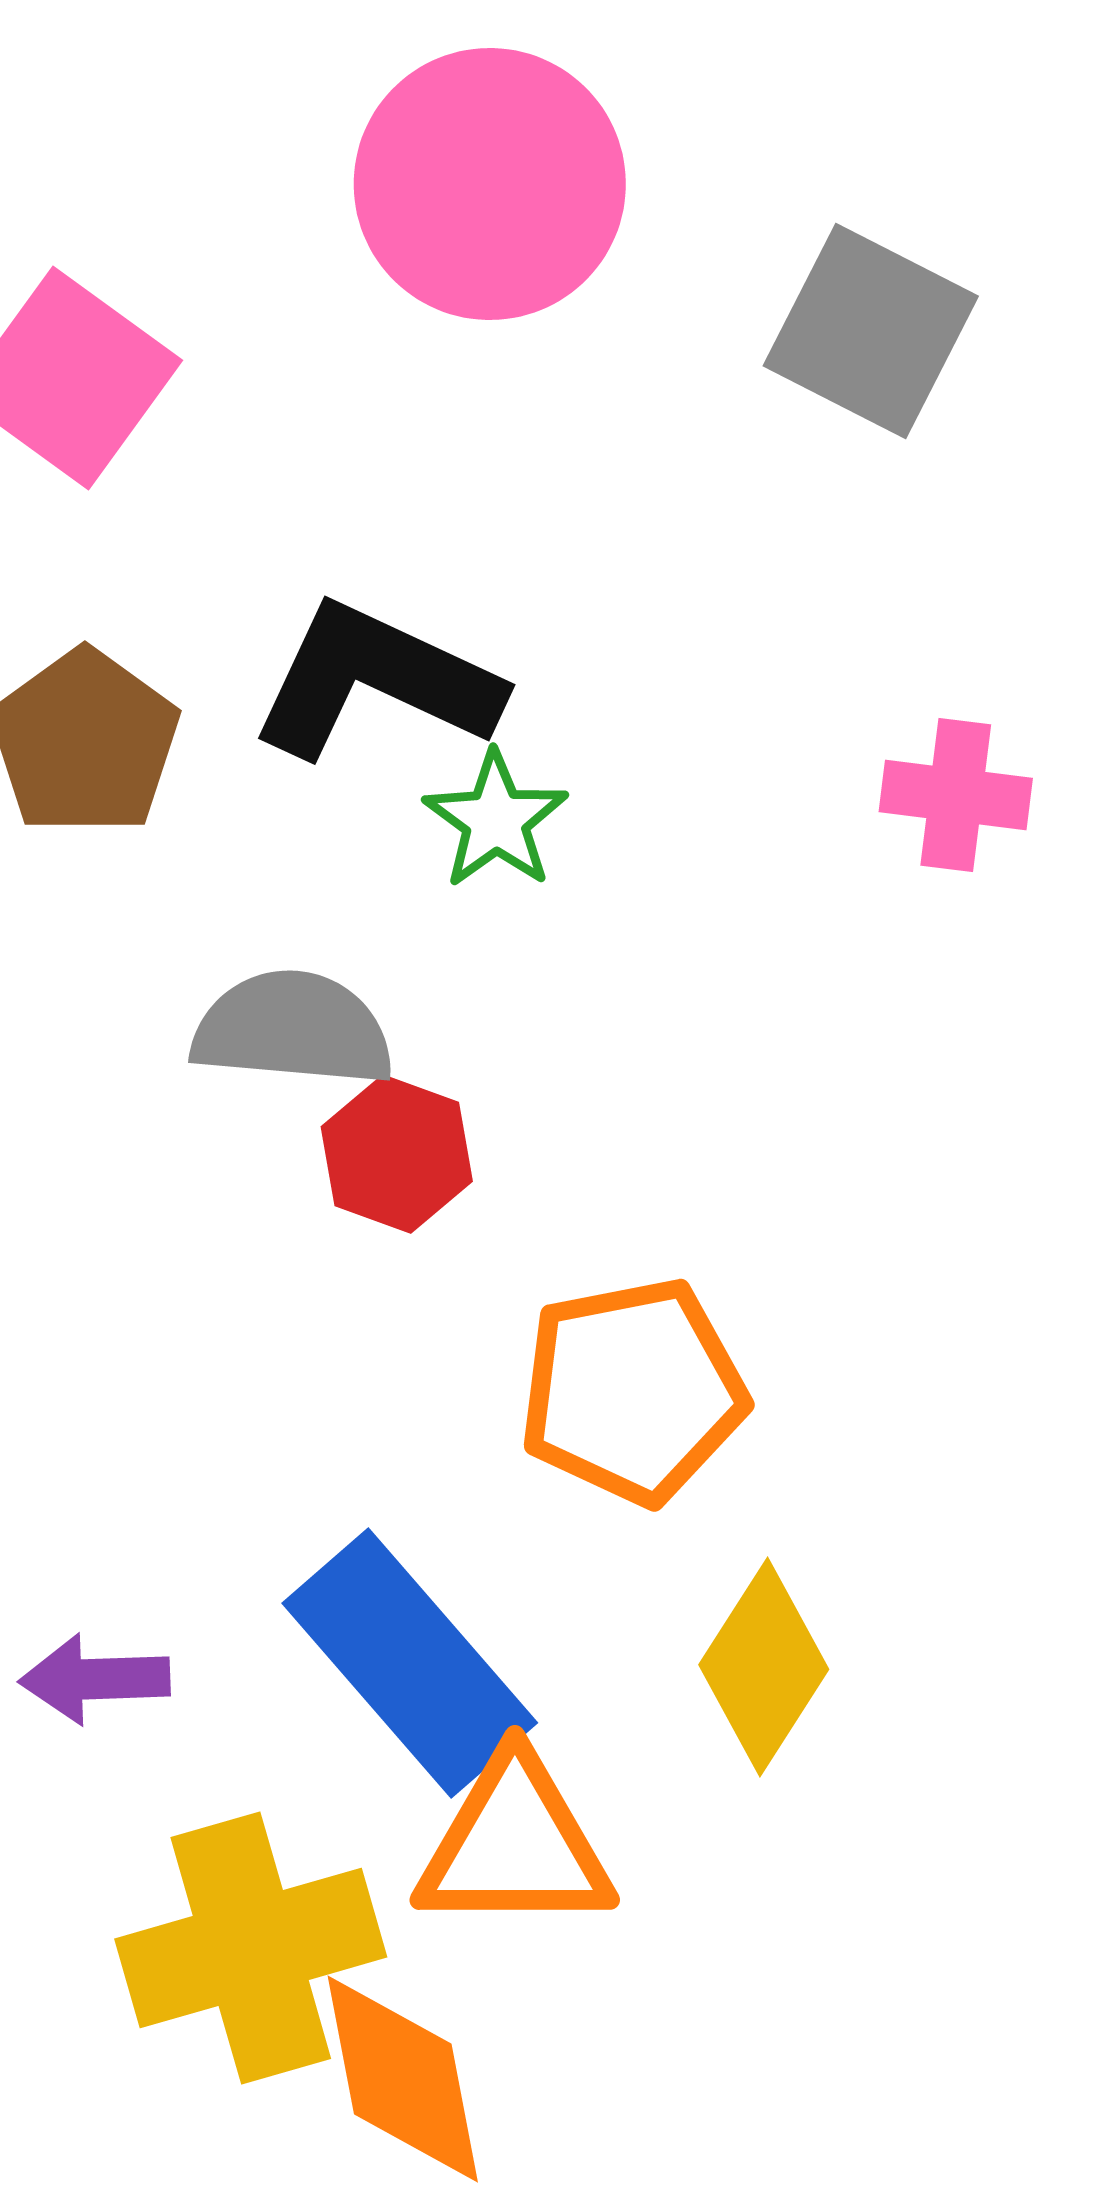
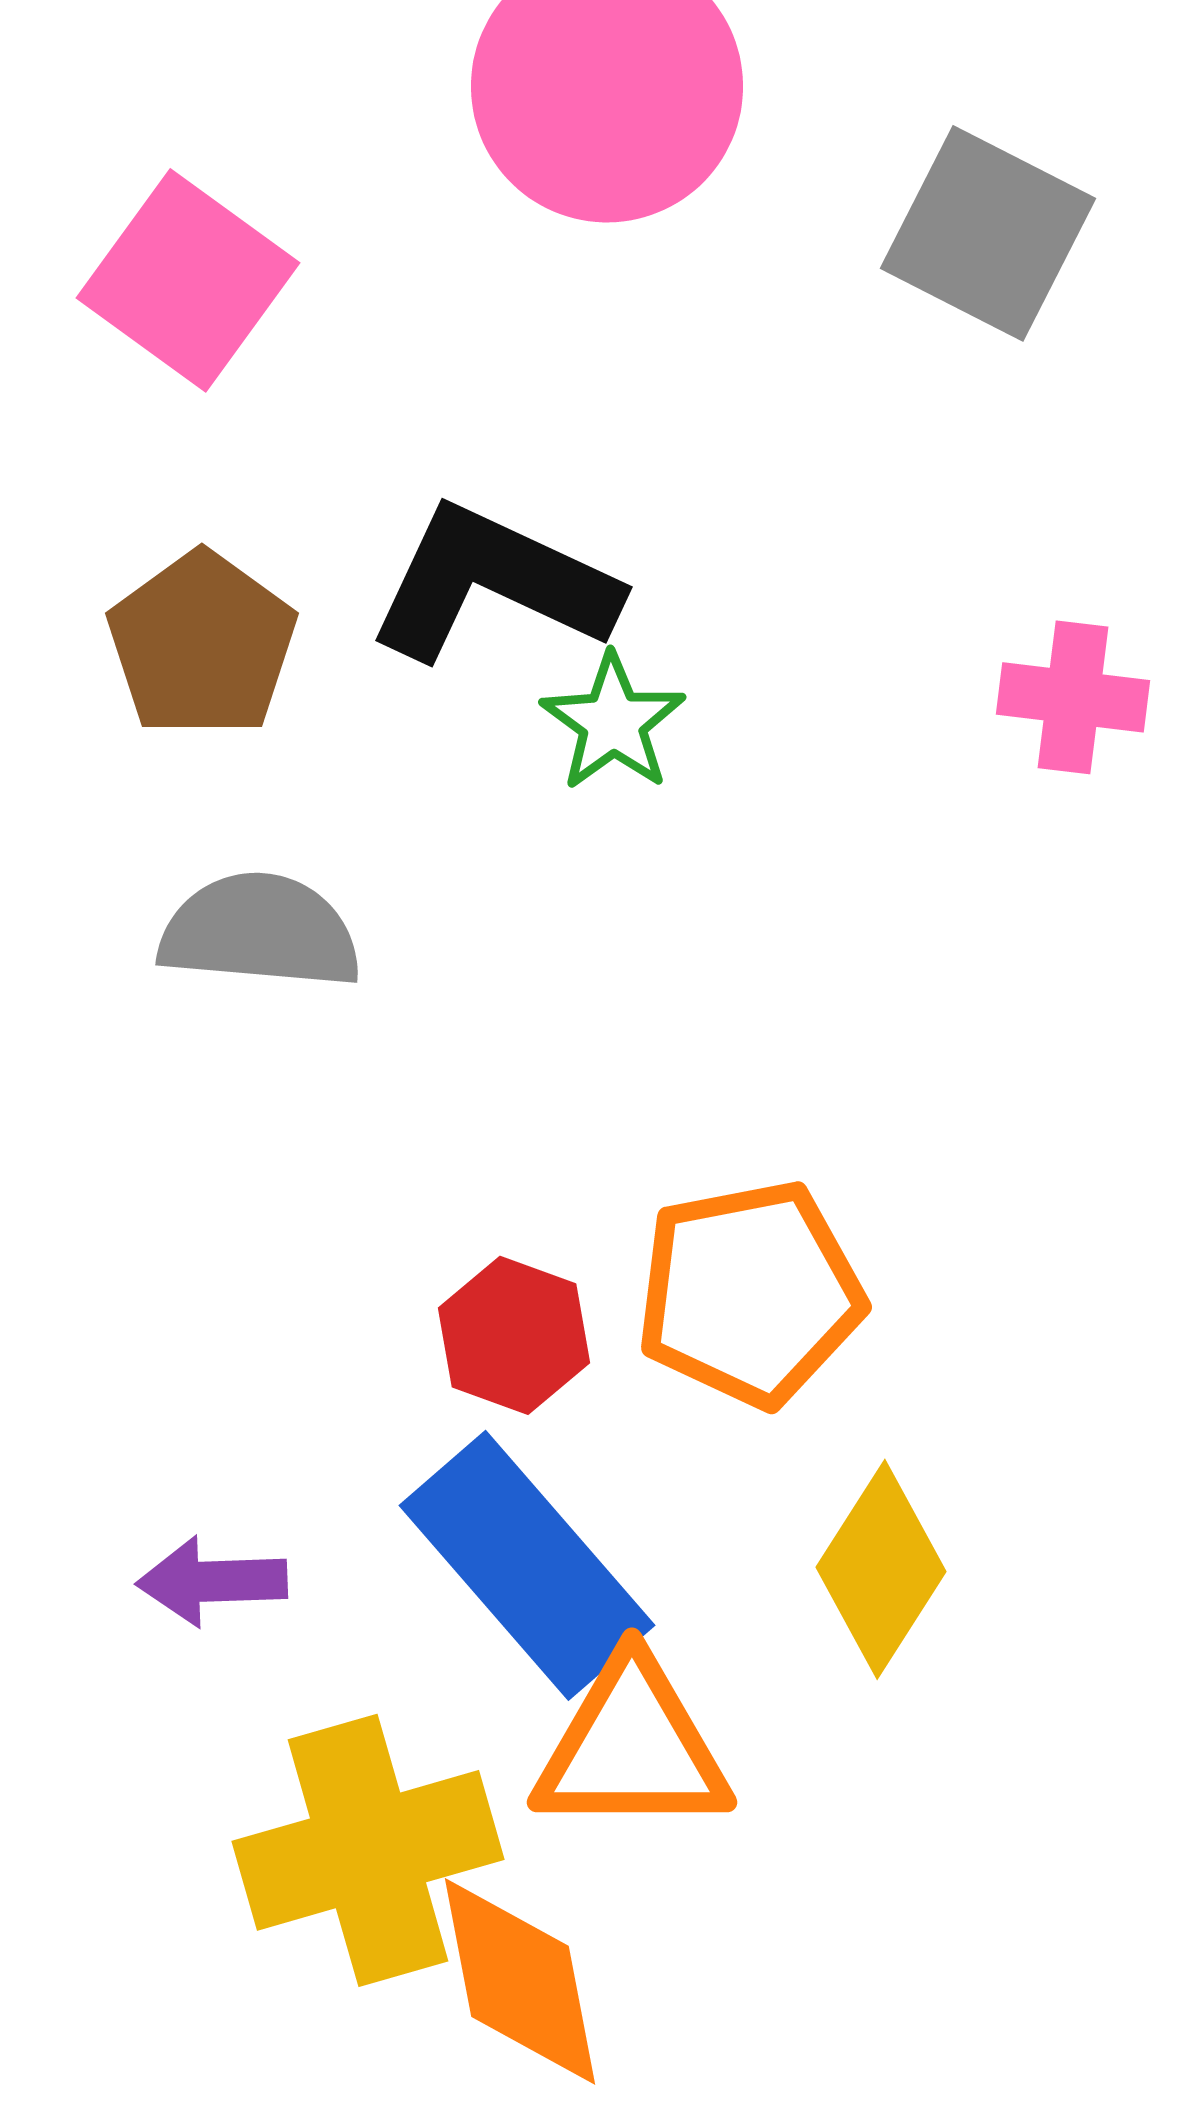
gray semicircle: (293, 1029) -> (260, 931), moved
red hexagon: (397, 1154) -> (514, 1335), moved

